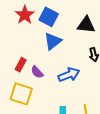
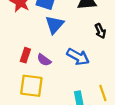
blue arrow: (69, 75) -> (78, 57), turned 60

